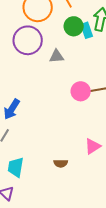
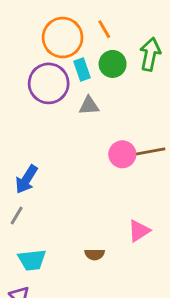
cyan rectangle: (87, 30) -> (82, 70), moved
cyan trapezoid: (16, 167) -> (32, 260), turned -105

